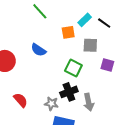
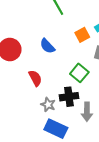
orange square: (68, 32) -> (82, 35), turned -32
red semicircle: (21, 100) -> (35, 78), moved

